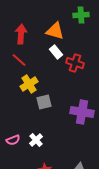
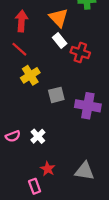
orange triangle: (55, 31) -> (59, 18), turned 30
gray square: (44, 102) -> (56, 95), moved

